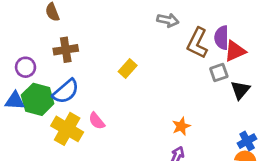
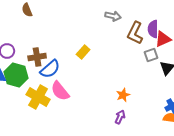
brown cross: (66, 50) -> (37, 57), moved
blue semicircle: (66, 91) -> (50, 69), moved
pink semicircle: (97, 121) -> (60, 91), size x1.5

